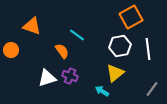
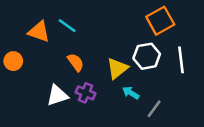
cyan line: (77, 35) -> (67, 26), moved
yellow triangle: (115, 73) -> (117, 68), moved
gray line: (152, 89) -> (154, 109), moved
cyan arrow: (102, 91) -> (131, 93), moved

